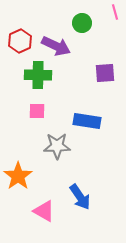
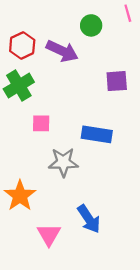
green cross: (38, 75) -> (19, 86), moved, turned -32
pink triangle: (44, 211) -> (49, 235), turned 30

